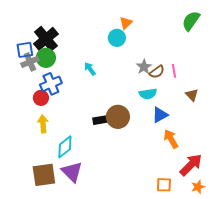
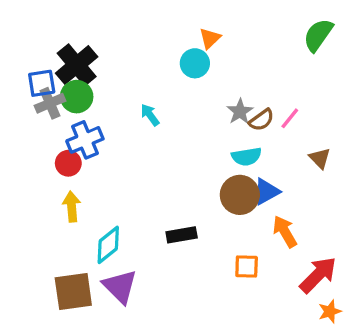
pink line: (174, 71) -> (290, 118), turned 48
brown circle: (118, 117) -> (240, 195), moved
black rectangle: (102, 120) -> (182, 235), moved
orange square: (164, 185) -> (247, 267), moved

